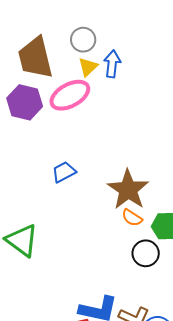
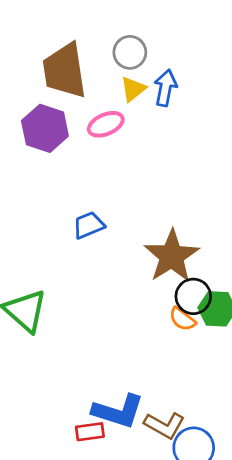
pink ellipse: (70, 95) -> (106, 124), size x0.7
orange semicircle: (132, 218) -> (182, 319), moved
black circle: (146, 253) -> (193, 296), moved

